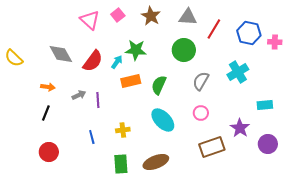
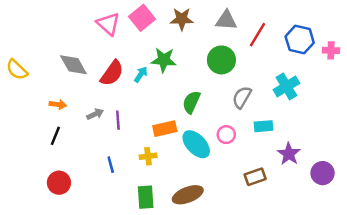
pink square: (118, 15) -> (142, 18), size x1.5
brown star: (151, 16) -> (182, 19), turned -30
orange rectangle: (131, 81) -> (165, 129), moved
cyan rectangle: (265, 105) -> (264, 126), moved
pink circle: (201, 113) -> (226, 135), moved
brown rectangle: (212, 147) -> (255, 177), size x0.7

